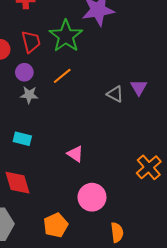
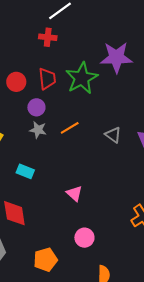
orange line: (62, 76) -> (70, 128), moved
gray triangle: (115, 94) -> (113, 135), moved
pink circle: (92, 197) -> (84, 238), size x0.7

